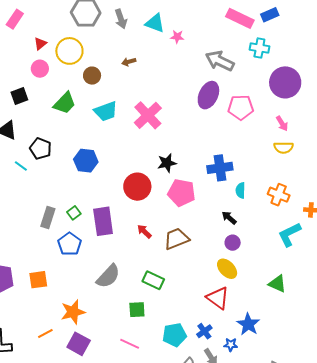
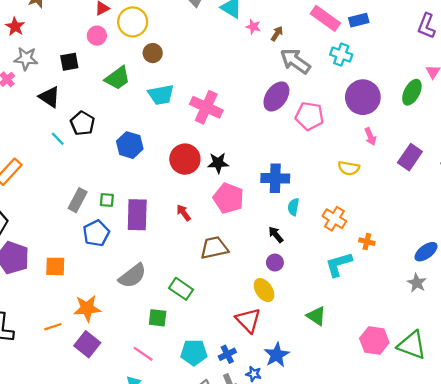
brown arrow: (129, 62) -> (277, 34), moved, turned 128
pink cross: (148, 115) -> (206, 107), turned -32
pink arrow: (282, 124) -> (370, 137), moved
red circle: (137, 187) -> (185, 159), moved
green square: (74, 213) -> (107, 200), turned 32
red arrow: (144, 231) -> (184, 213), moved

